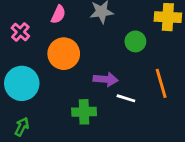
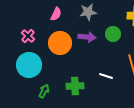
pink cross: (20, 32) -> (28, 36), moved
purple arrow: (106, 79) -> (87, 37), moved
green arrow: (22, 127) -> (44, 91), moved

